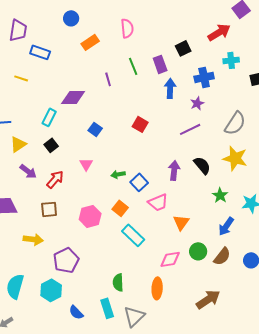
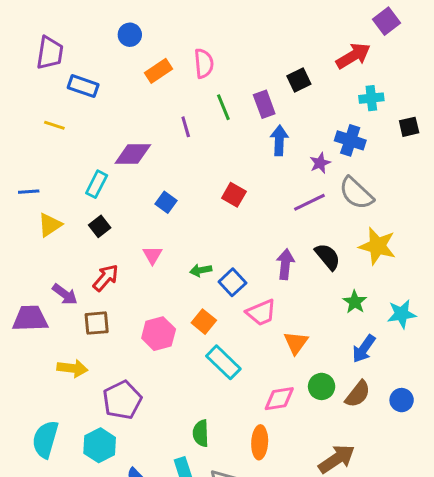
pink semicircle: (127, 28) -> (204, 63), moved
blue cross: (204, 77) -> (350, 140), moved, turned 30
gray semicircle: (235, 123) -> (356, 193), moved, turned 100
purple arrow: (28, 171) -> (65, 294), moved

